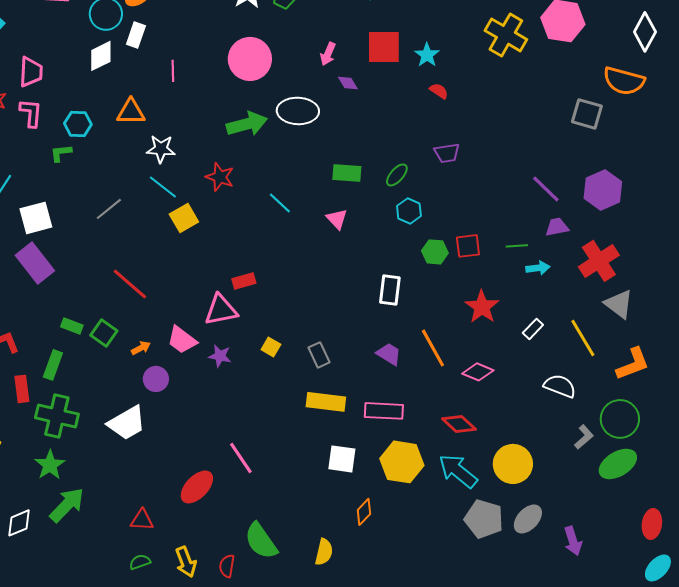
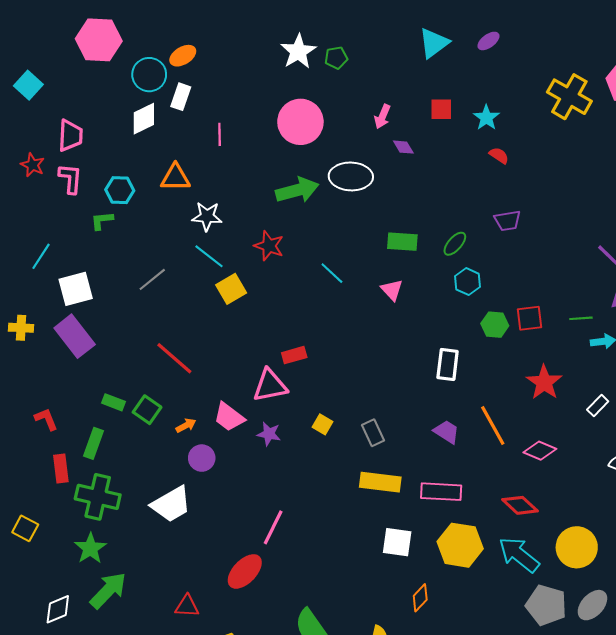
red square: (384, 47) -> (441, 109), size x0.6
pink line: (241, 458) -> (273, 527), moved, turned 60

